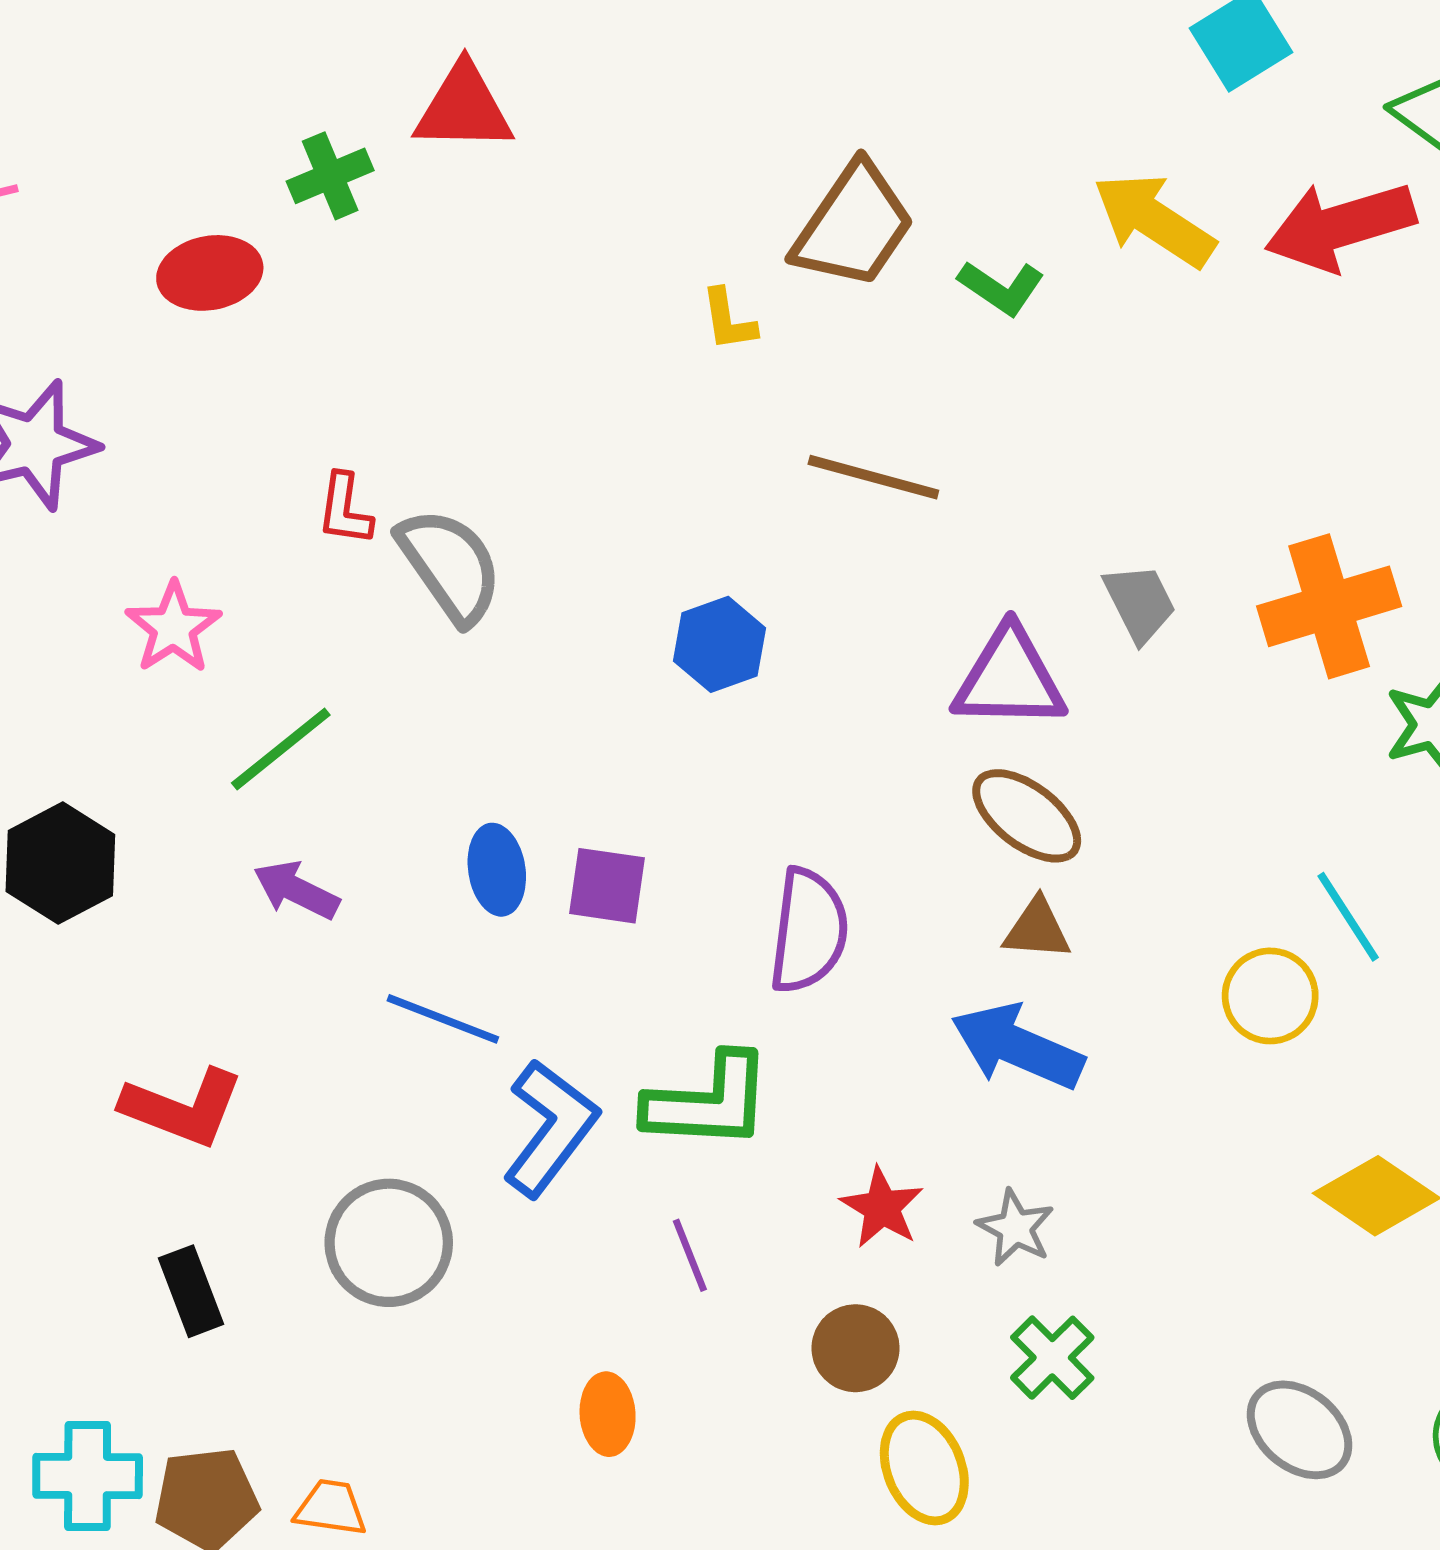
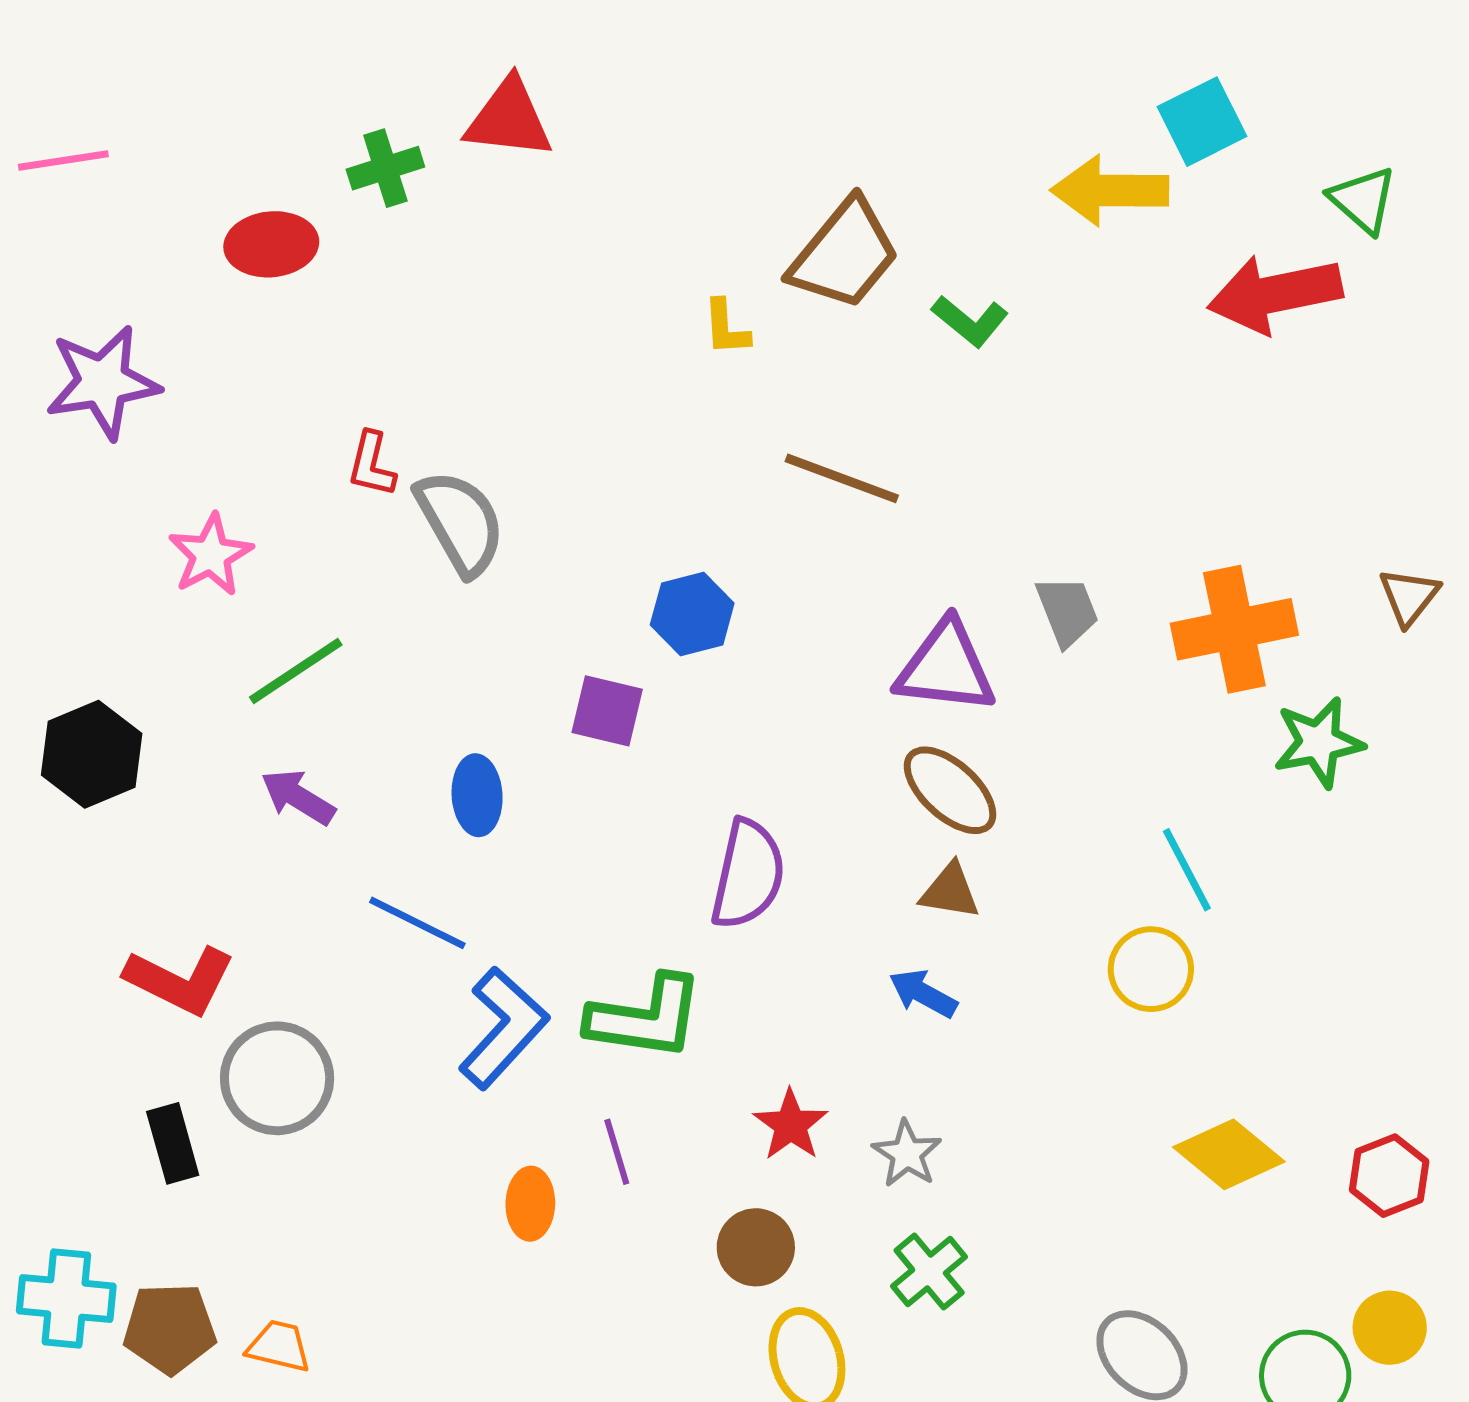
yellow arrow: (1154, 220) -> (1110, 191), moved, turned -38
purple square: (607, 886) -> (607, 711), moved
cyan line: (1348, 917) -> (1187, 870), moved
blue arrow: (1017, 1047) -> (923, 994), size x0.6
gray circle: (389, 1243) -> (277, 1078), moved
orange ellipse: (608, 1414) -> (530, 1204), moved

